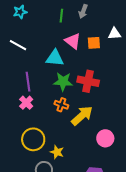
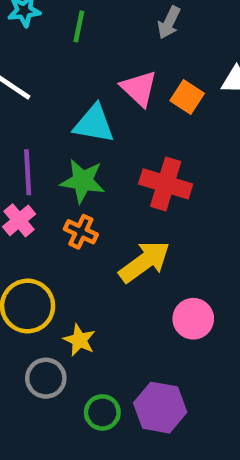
green line: (61, 16) -> (79, 26), moved
orange square: (94, 43) -> (187, 97), turned 32
green star: (63, 82) -> (83, 181), moved
orange cross: (61, 105) -> (81, 232), moved

